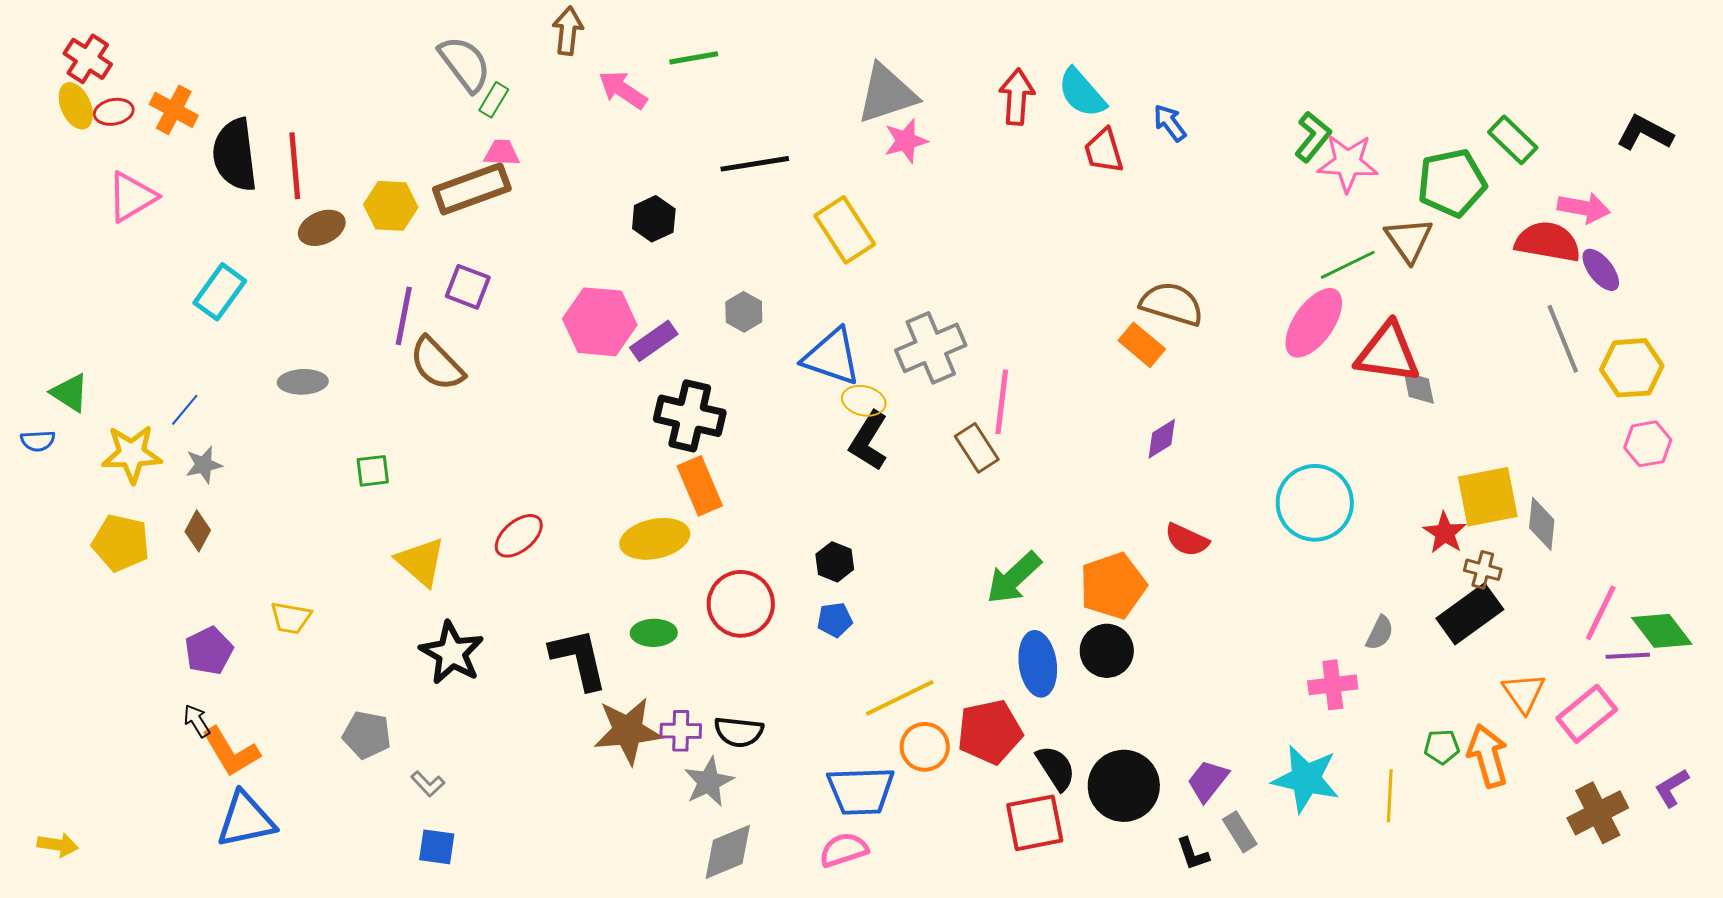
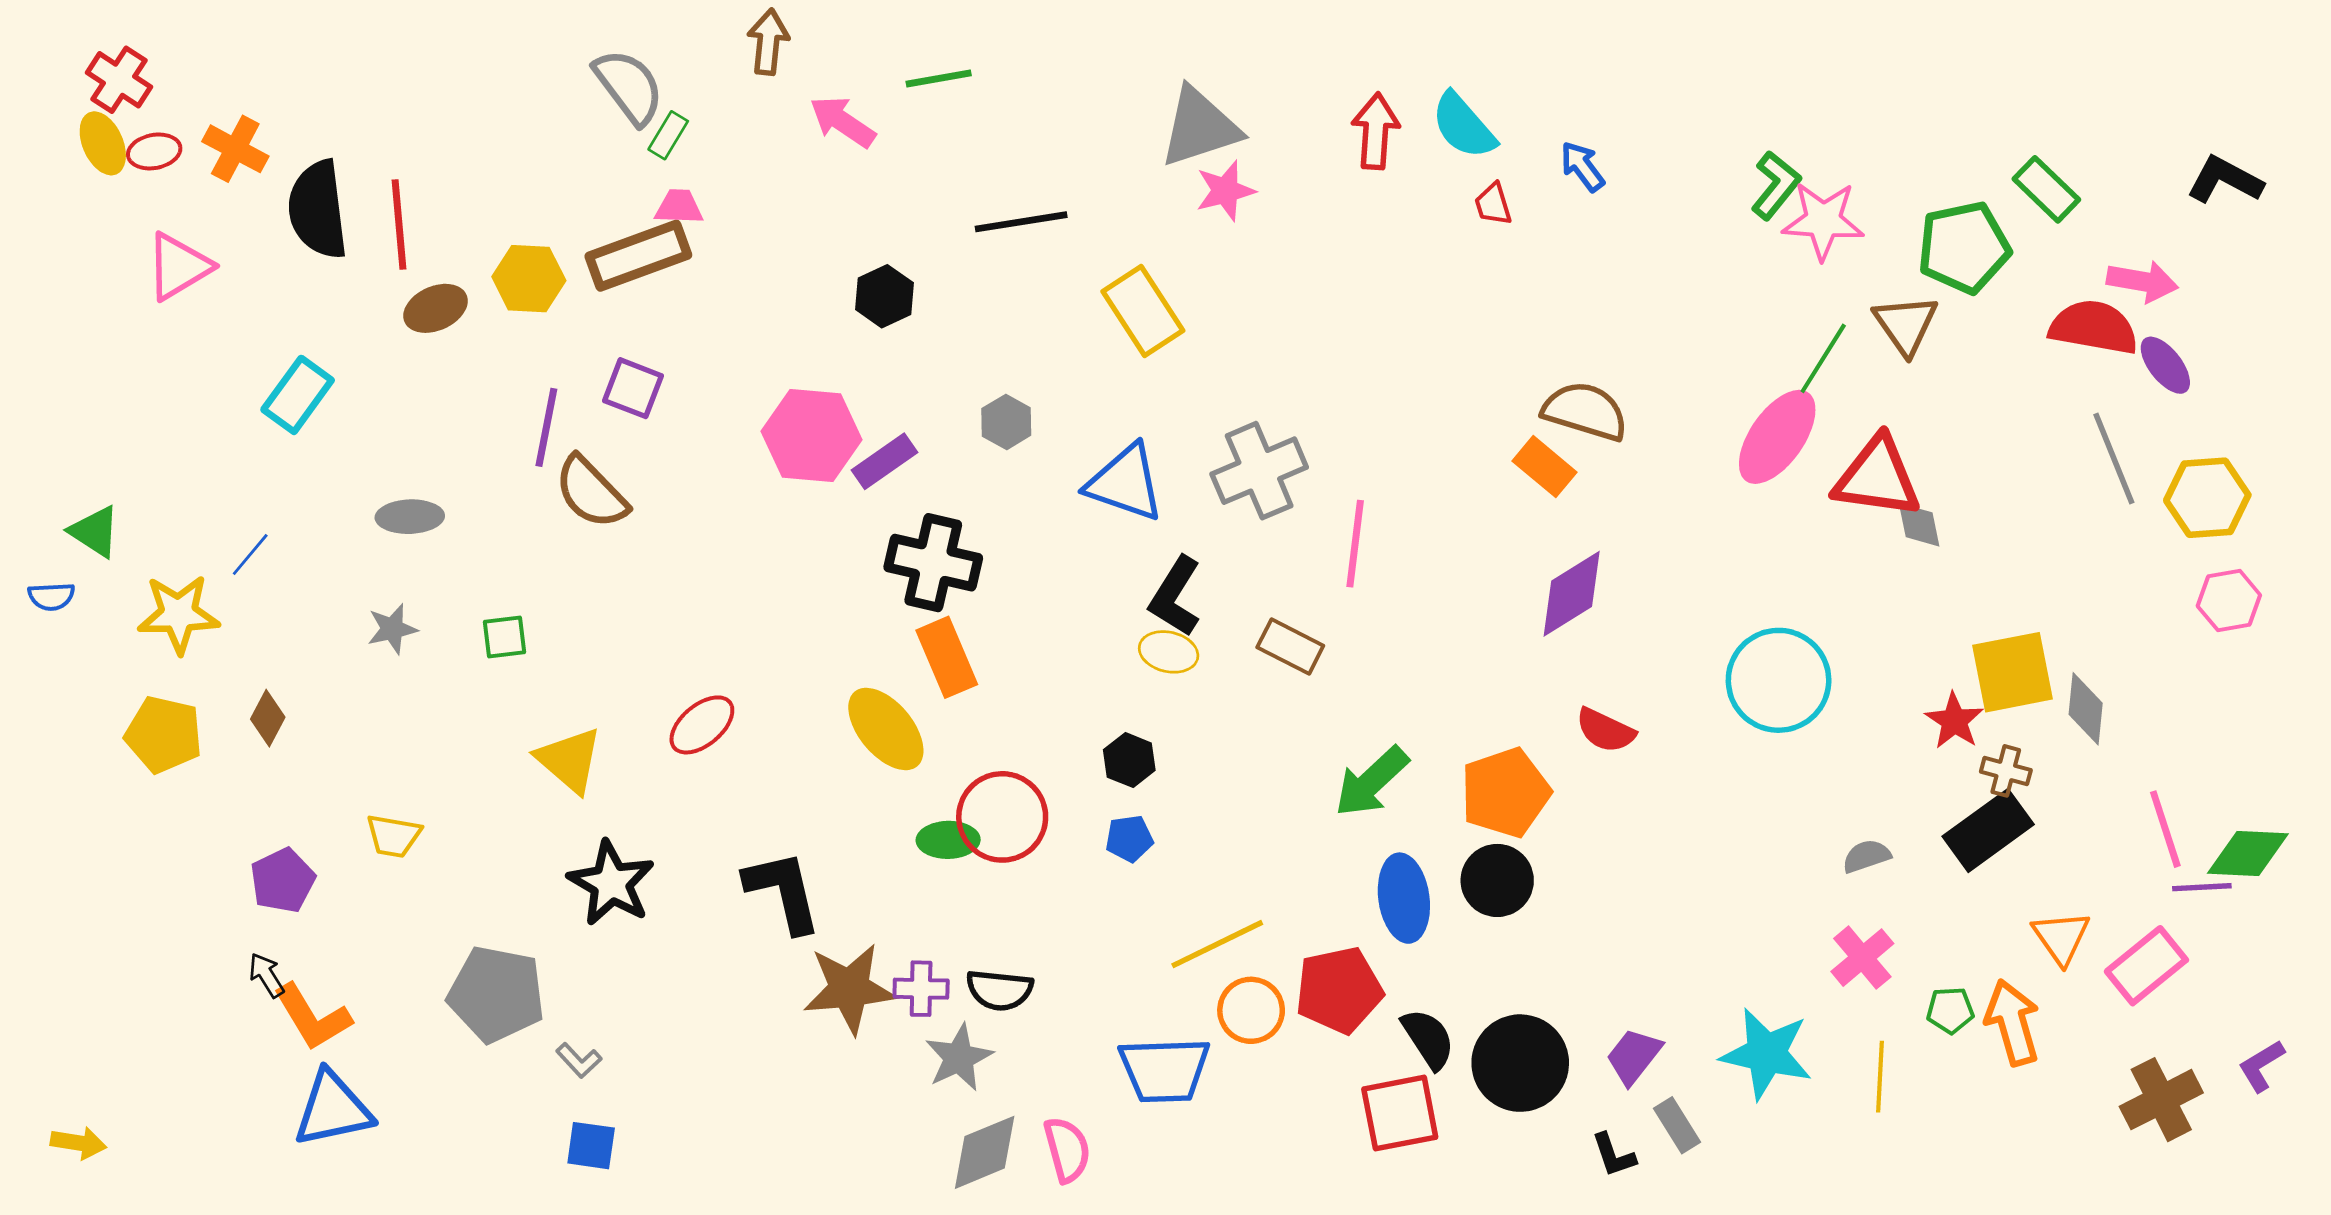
red trapezoid: (1104, 151) -> (1493, 204), size x0.7
green line: (1348, 265) -> (1823, 358), turned -32
yellow ellipse: (864, 401) -> (1169, 652), moved
purple diamond: (1162, 439) -> (1572, 594), size x1.6
brown rectangle: (977, 448) -> (1290, 646), moved, turned -30
gray star: (204, 465) -> (392, 629), moved
yellow ellipse: (655, 539) -> (886, 729), turned 62
pink line: (1601, 613) -> (2165, 829), turned -44
green diamond: (1662, 631) -> (2248, 853), turned -50
green ellipse: (654, 633) -> (948, 840), moved
gray semicircle: (1380, 633) -> (1866, 856), turned -135
pink cross: (1333, 685) -> (1862, 958), moved, turned -33
gray pentagon: (367, 735) -> (496, 994), size x1.5
pink semicircle: (844, 850) -> (1067, 1150), moved, turned 93

